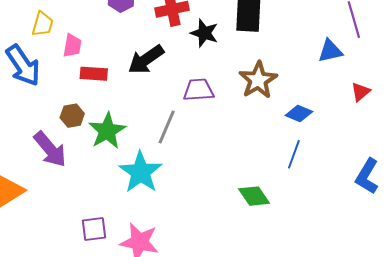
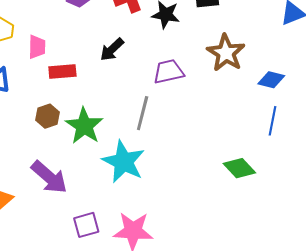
black arrow: (146, 59) -> (112, 49), size x0.7
purple arrow: (50, 149) -> (49, 177), moved

